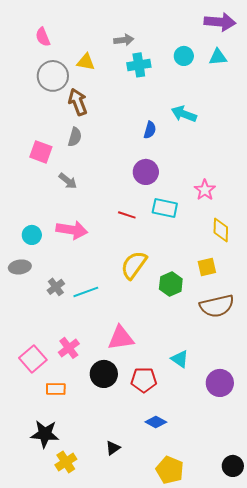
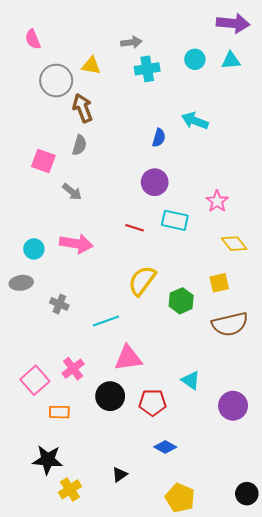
pink semicircle: (43, 37) -> (33, 39), moved
yellow diamond: (221, 230) -> (234, 244), turned -40
gray cross: (56, 287) -> (59, 304), turned -30
cyan line: (86, 292) -> (106, 321), moved

